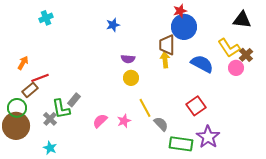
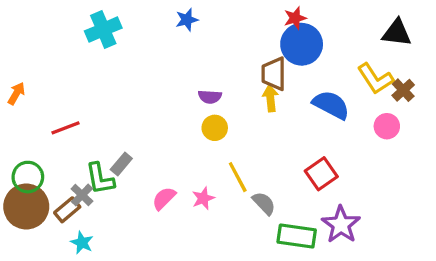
cyan cross: (46, 18) -> (103, 29), moved, size x1.5
blue star: (113, 25) -> (187, 20), moved
orange arrow: (23, 63) -> (16, 93), moved
pink circle: (236, 68) -> (387, 126), moved
brown rectangle: (30, 90) -> (67, 210), moved

